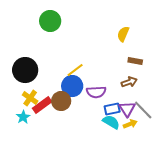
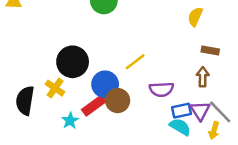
brown arrow: (129, 82) -> (203, 77), turned -70
blue circle: (72, 86) -> (105, 84), moved
yellow cross: (30, 98) -> (55, 88), moved
yellow arrow: (130, 124) -> (214, 131), moved, turned 128

